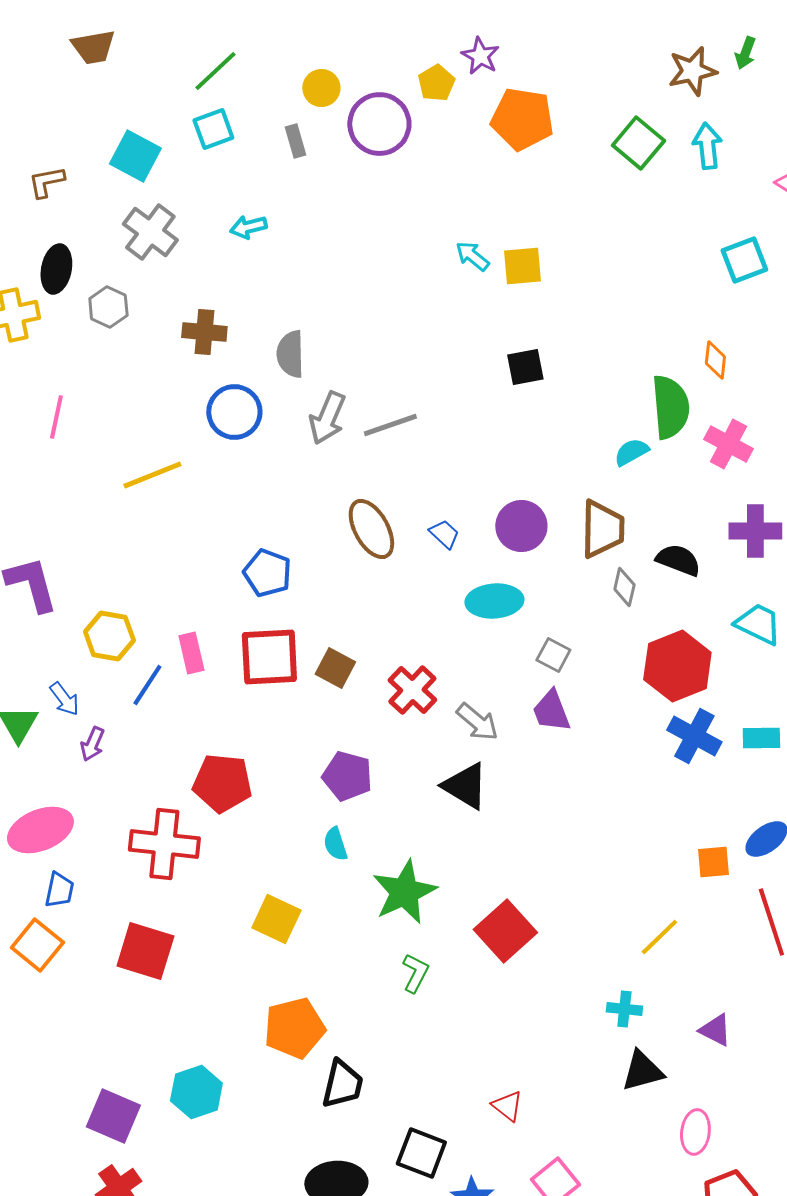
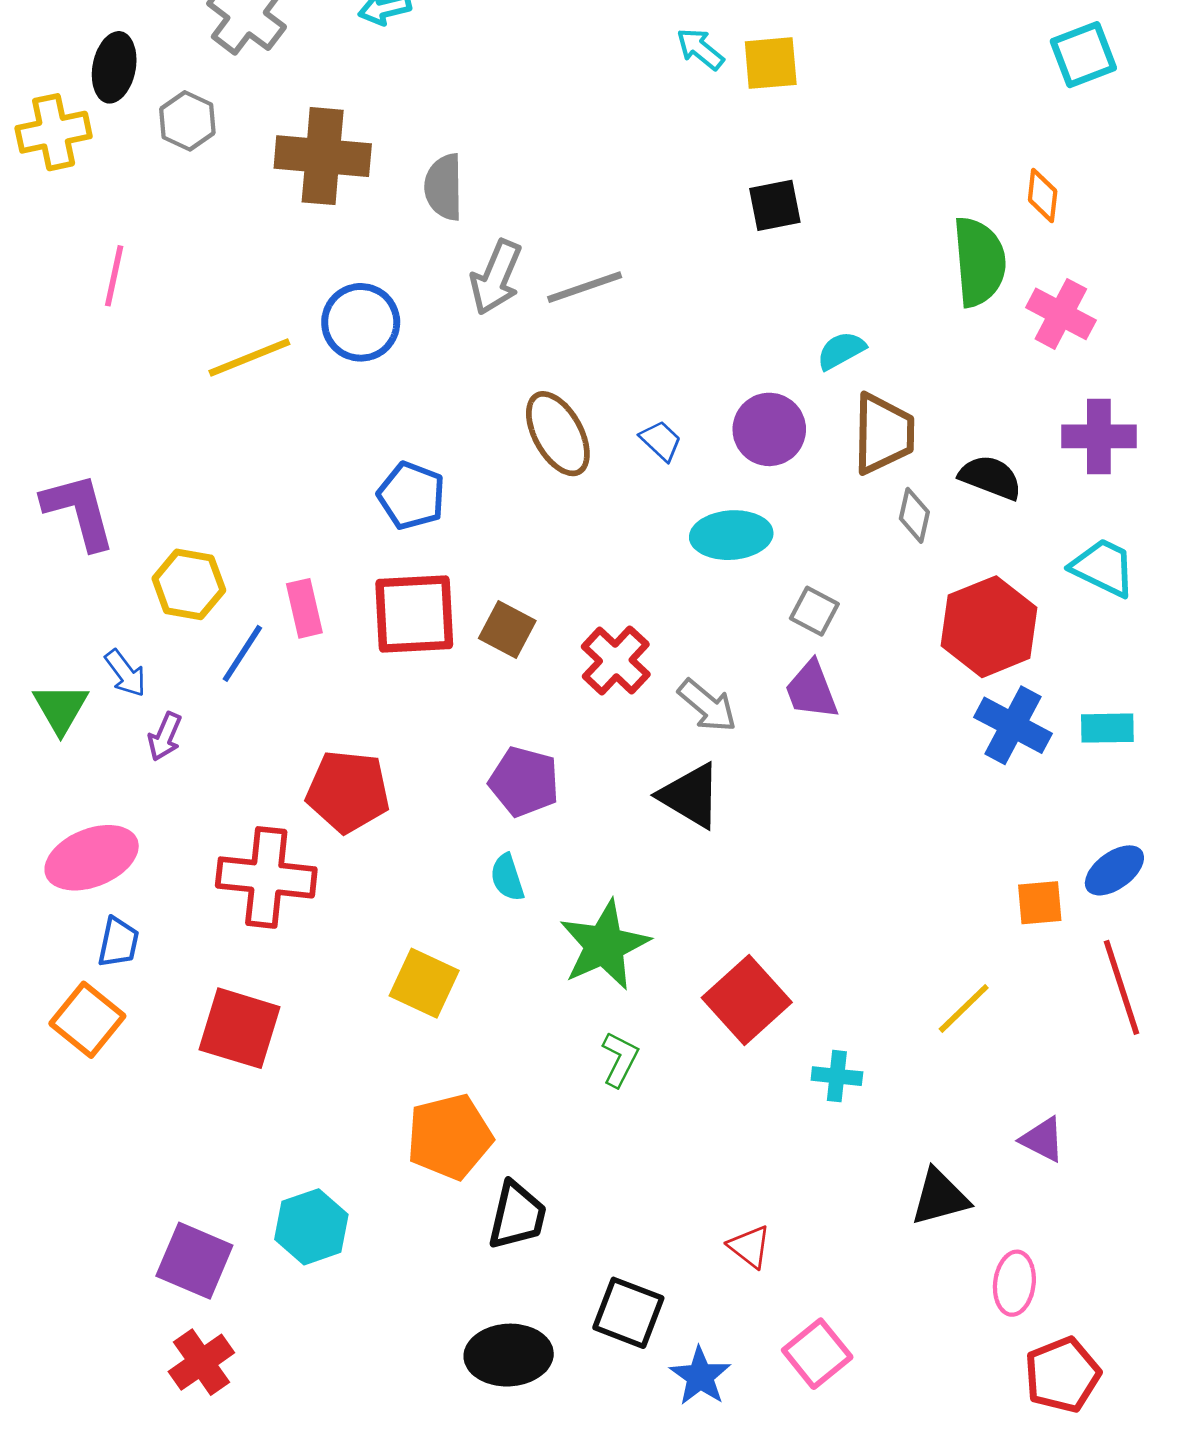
brown cross: (204, 332) -> (323, 156), size x1.5
blue circle: (234, 412) -> (361, 322), moved
cyan semicircle: (631, 452) -> (841, 351), moved
cyan cross: (624, 1009) -> (837, 1076), moved

